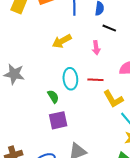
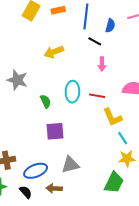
black line: (109, 28) -> (95, 41), moved
yellow arrow: (62, 41) -> (54, 52), moved
green semicircle: (53, 97) -> (46, 101), moved

